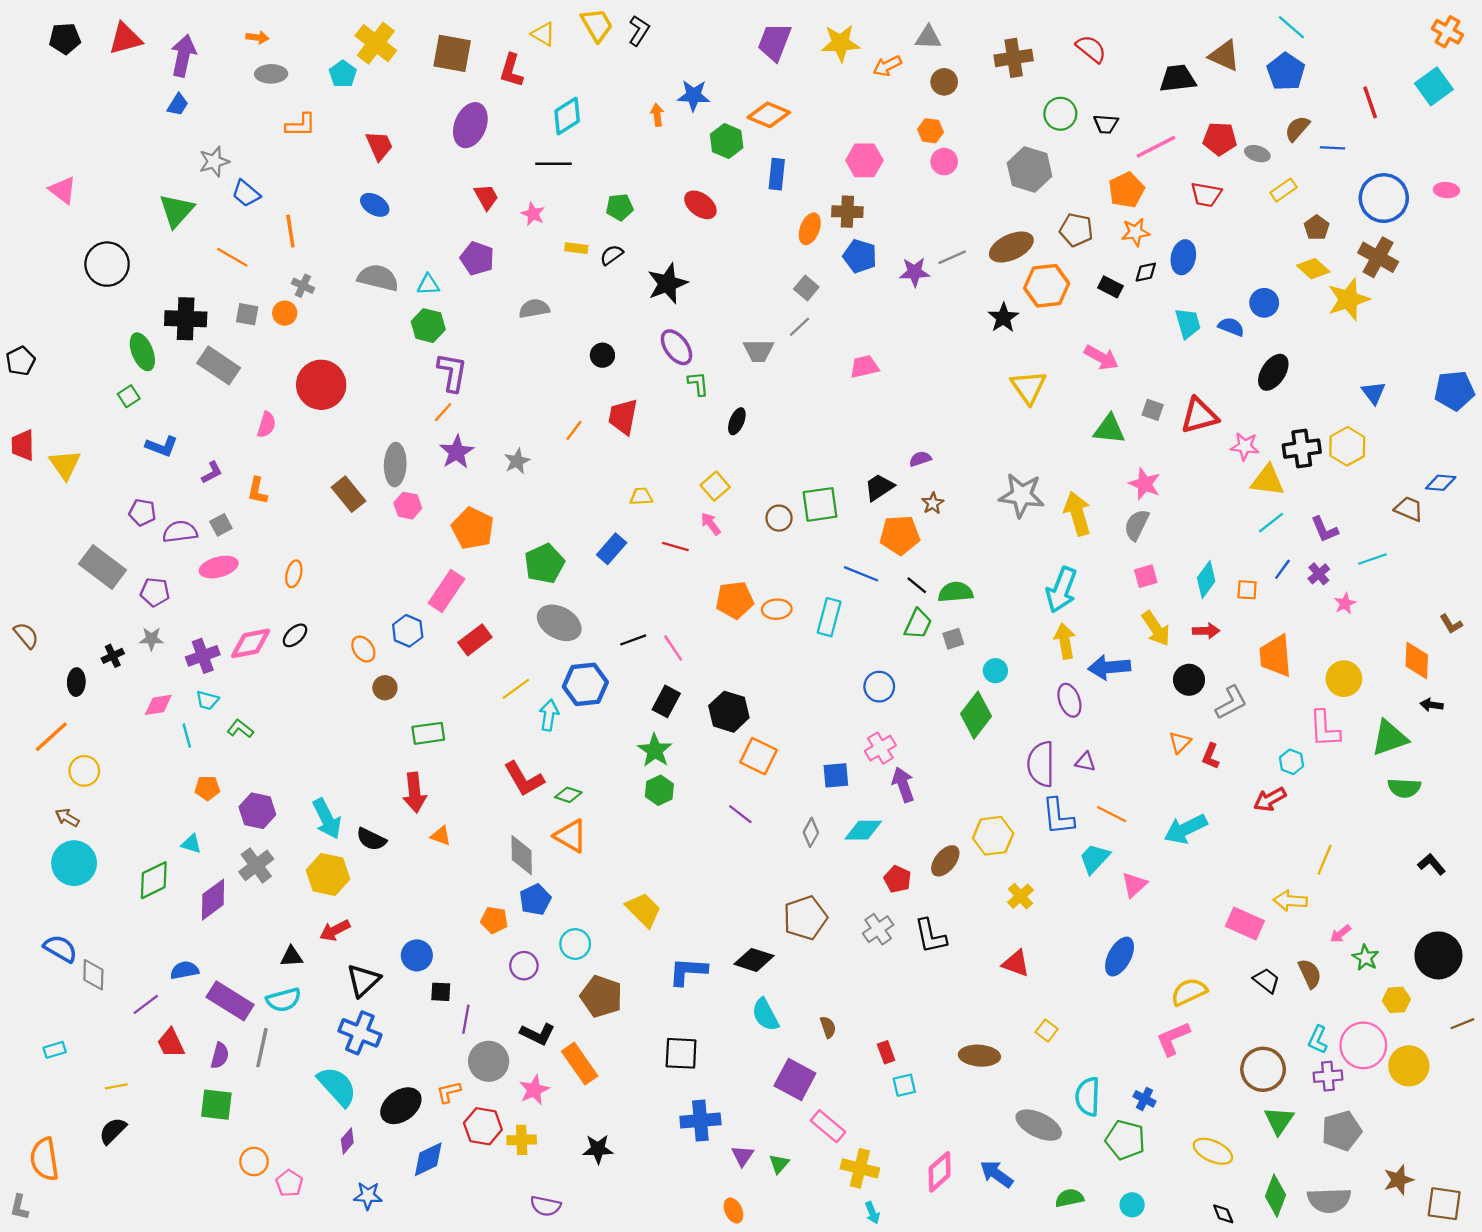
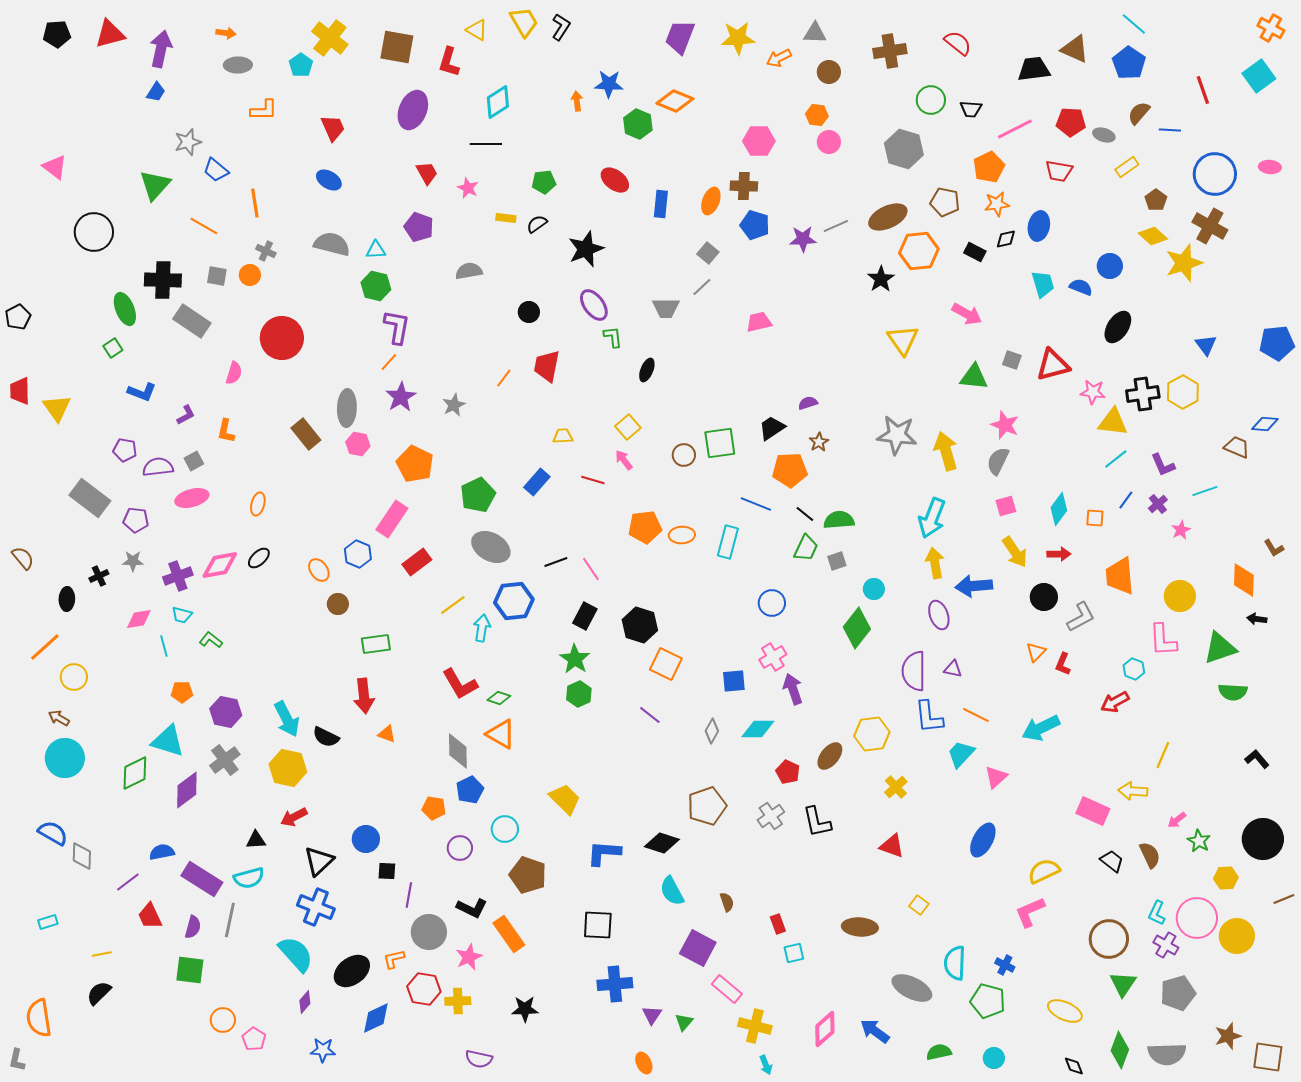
blue rectangle: (777, 174) -> (661, 204), moved
cyan triangle: (191, 844) -> (168, 741), size x1.8
purple cross: (1328, 1076) -> (1166, 945), turned 35

